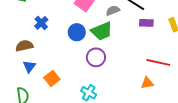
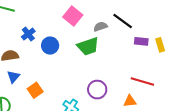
purple rectangle: (146, 23) -> (141, 41), moved
blue circle: (77, 32) -> (50, 46), moved
purple circle: (96, 57) -> (97, 90), moved

